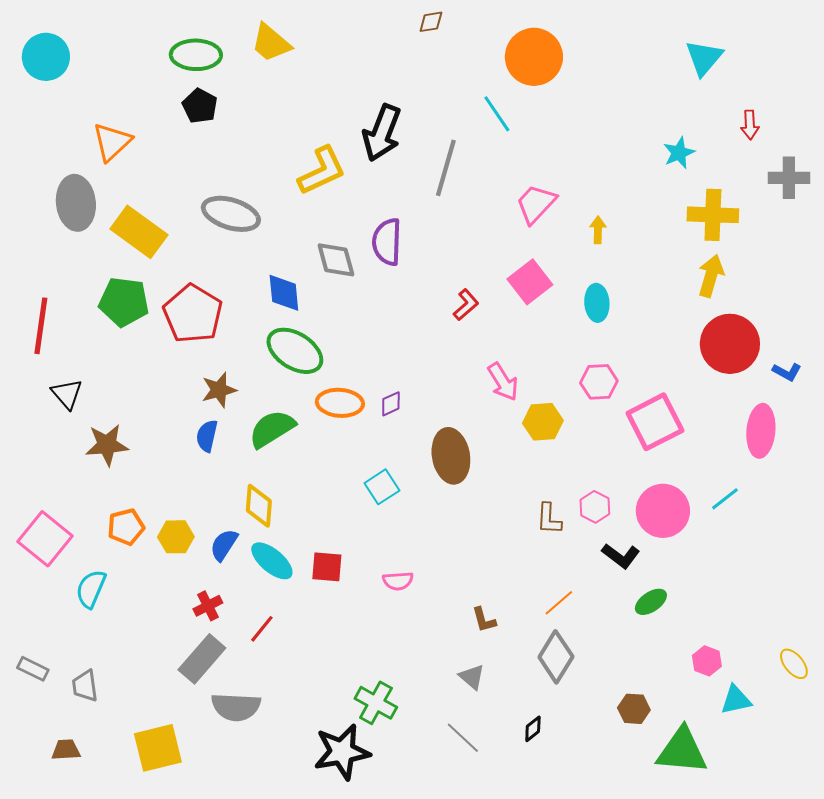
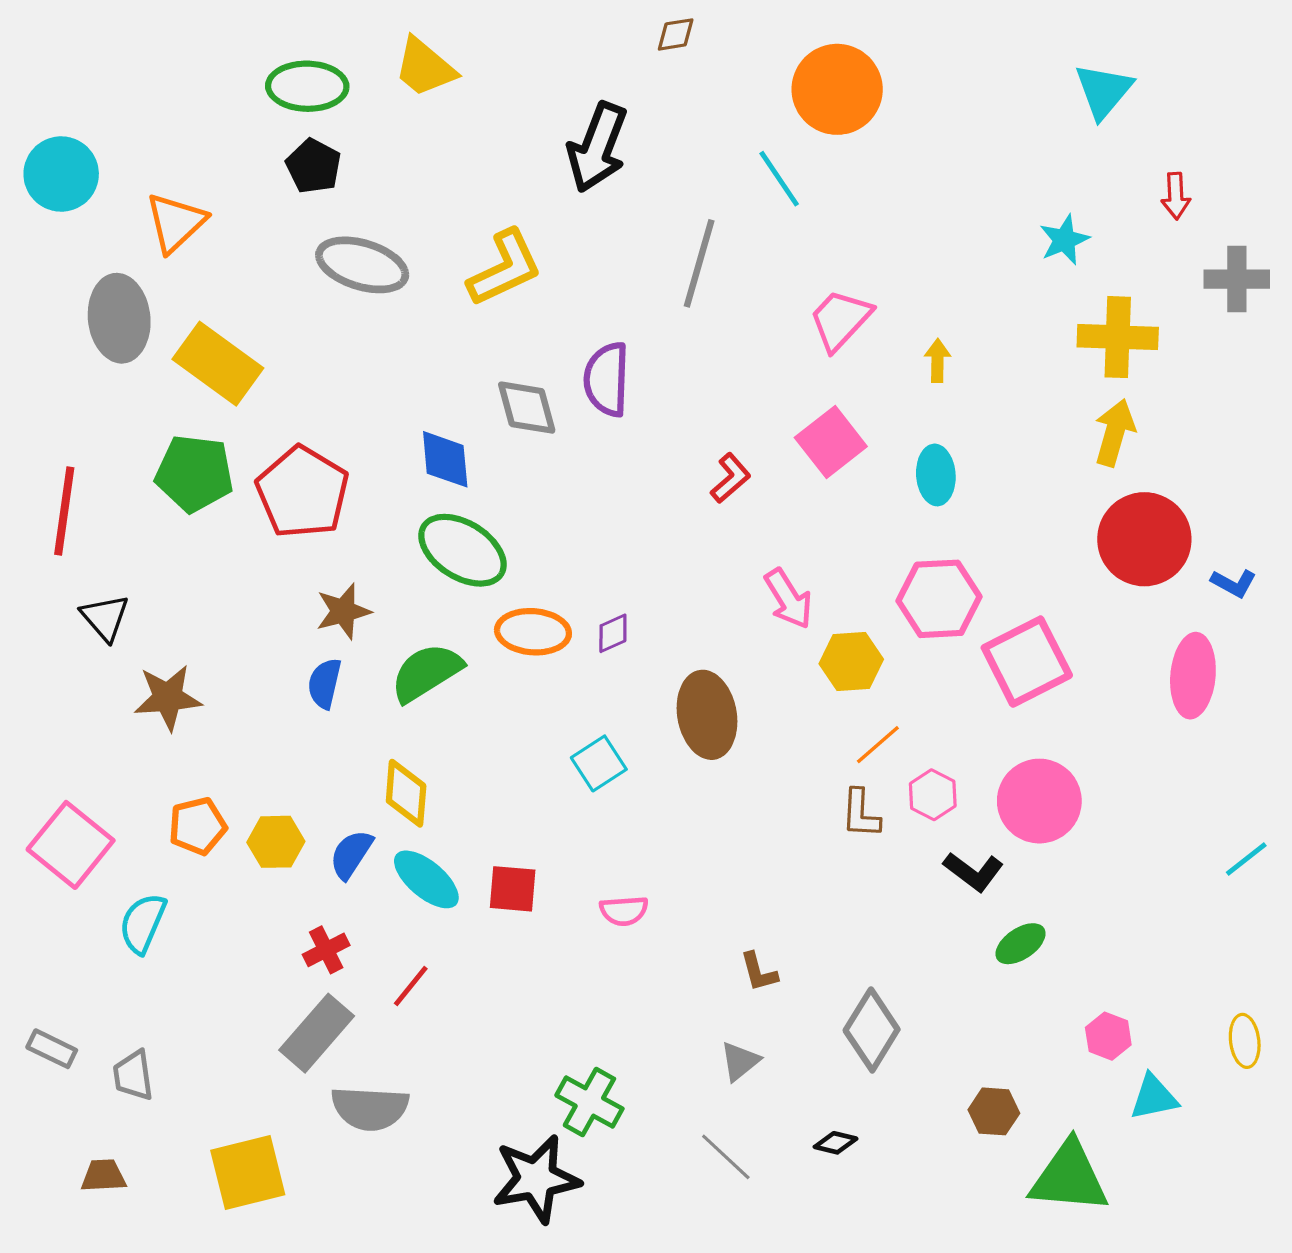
cyan circle: (46, 57) -> (61, 174), moved
black arrow: (382, 133) -> (597, 147), moved
gray ellipse: (231, 214) -> (362, 265), moved
pink hexagon: (599, 382) -> (939, 599), size x1.4
cyan line: (725, 499) -> (1246, 859), moved
orange line: (559, 603) -> (878, 745), moved
yellow ellipse: (794, 664) -> (1245, 1041), turned 32
gray triangle: (472, 677) -> (740, 1061), turned 40
black diamond: (533, 729) -> (836, 1143), turned 52

